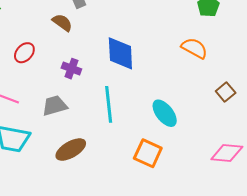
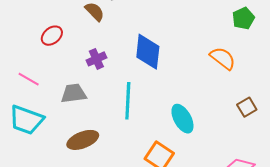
purple cross: (71, 69) -> (96, 59), turned 36

